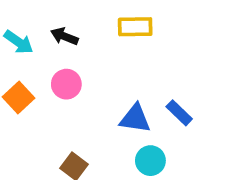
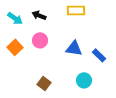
blue triangle: (135, 119) -> (74, 48), moved

